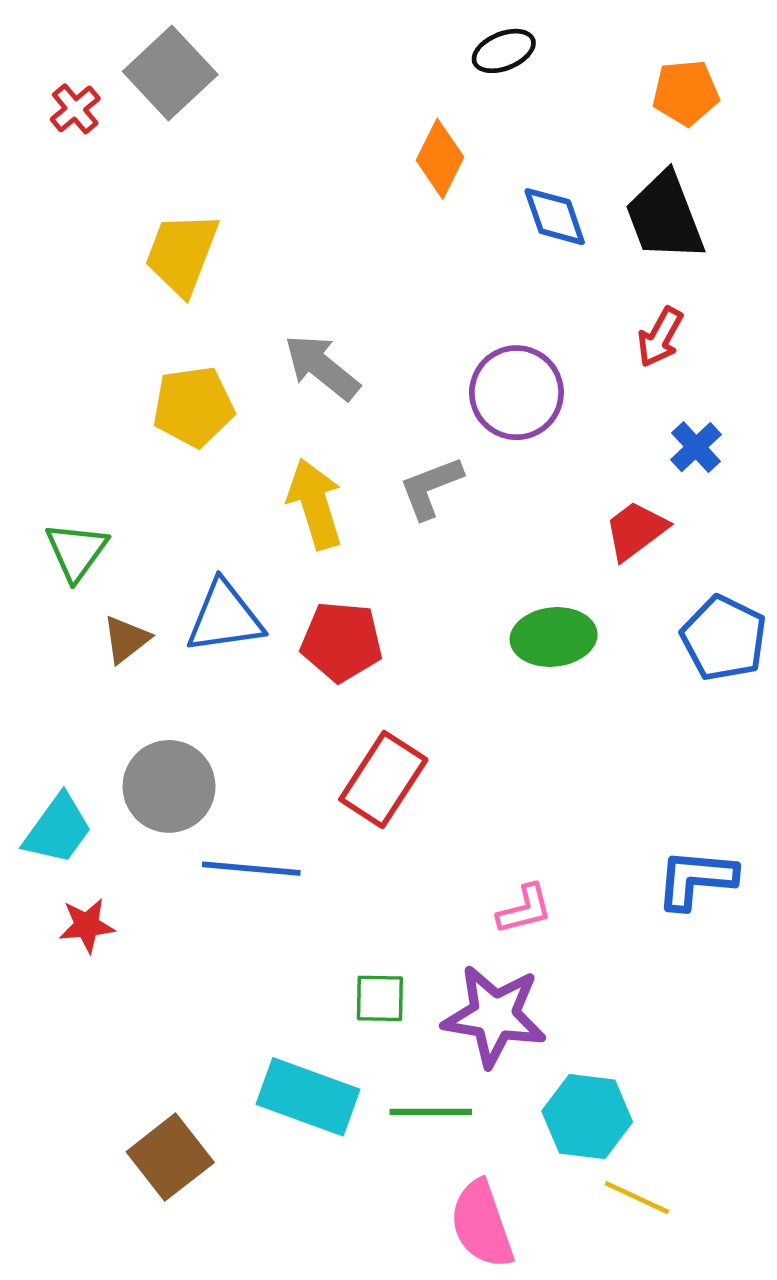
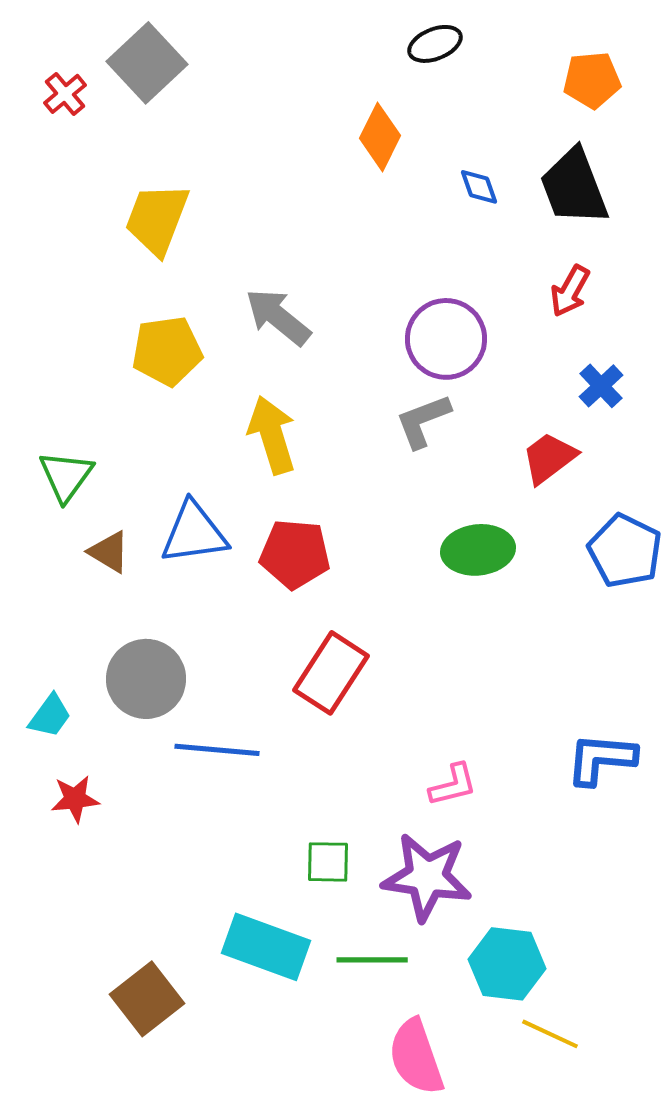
blue diamond: (555, 217) -> (479, 187), size x0.7
gray L-shape: (431, 488) -> (423, 421), moved
brown triangle: (126, 639) -> (109, 552), turned -51
cyan trapezoid: (58, 829) -> (50, 716), size x0.7

